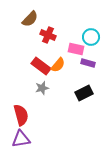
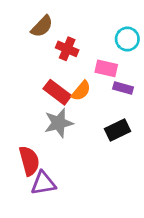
cyan circle: (91, 37) -> (127, 39), moved
gray star: (42, 88) -> (59, 123), size x1.5
purple triangle: (21, 139) -> (43, 183), moved

